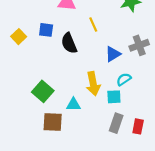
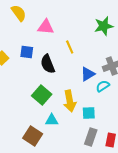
cyan semicircle: (124, 79) -> (103, 86), moved
green square: (43, 91) -> (42, 95), moved
brown square: (53, 122) -> (33, 136), turned 30

